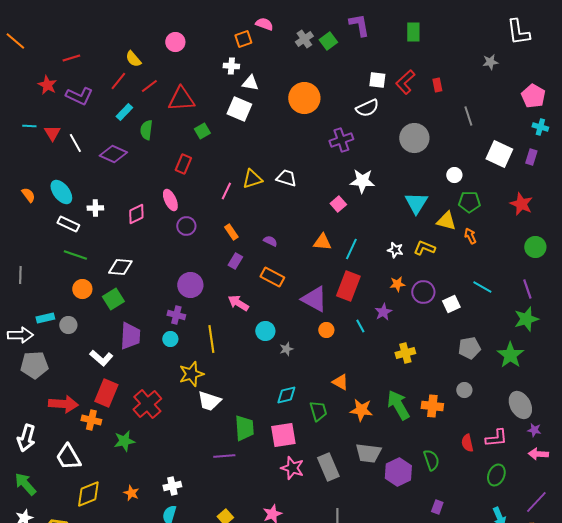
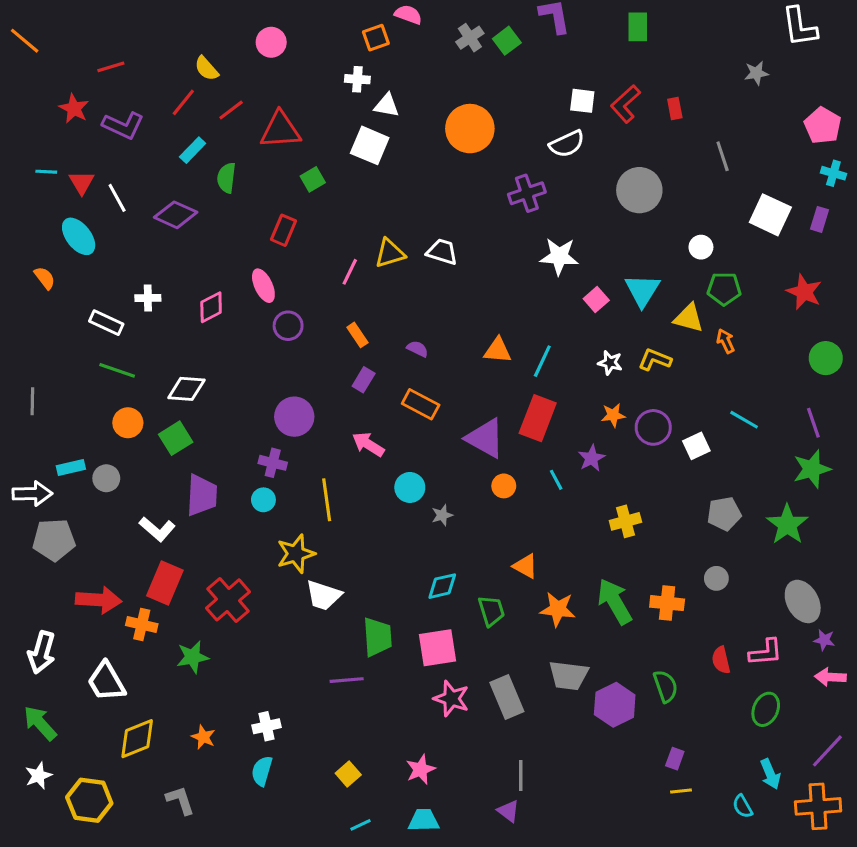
cyan ellipse: (61, 192) -> (79, 236), moved
pink square: (338, 204) -> (596, 300), moved

